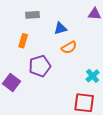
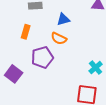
orange semicircle: (69, 47) -> (59, 38), moved, turned 56

